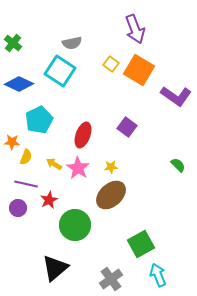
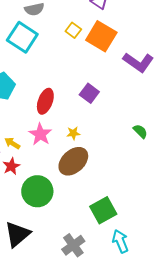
yellow arrow: (54, 164) -> (12, 143), moved

